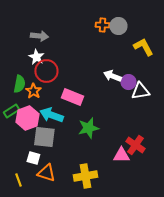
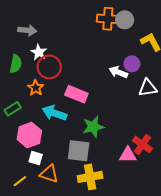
orange cross: (102, 25) -> (108, 19), size x1.5
gray arrow: (39, 36) -> (27, 30), moved
purple circle: (128, 82) -> (132, 64), moved
green semicircle: (19, 84) -> (16, 64), moved
pink hexagon: (27, 118) -> (29, 135), moved
gray square: (44, 137) -> (79, 151), moved
yellow line: (18, 180) -> (20, 181), turned 72

